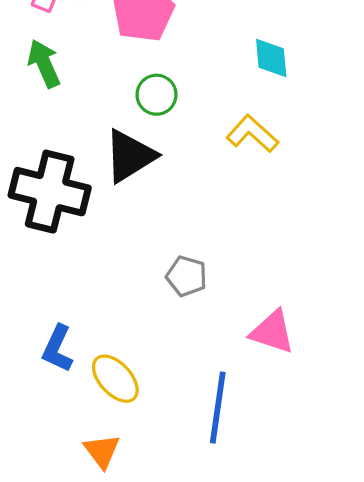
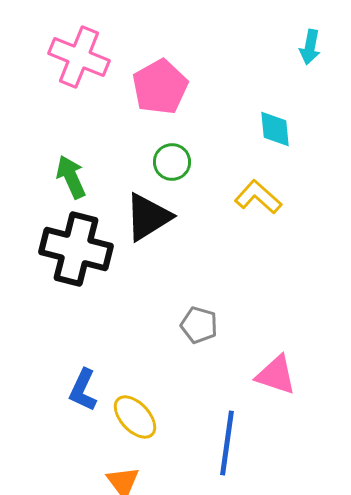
green arrow: (44, 64) -> (71, 177), moved

